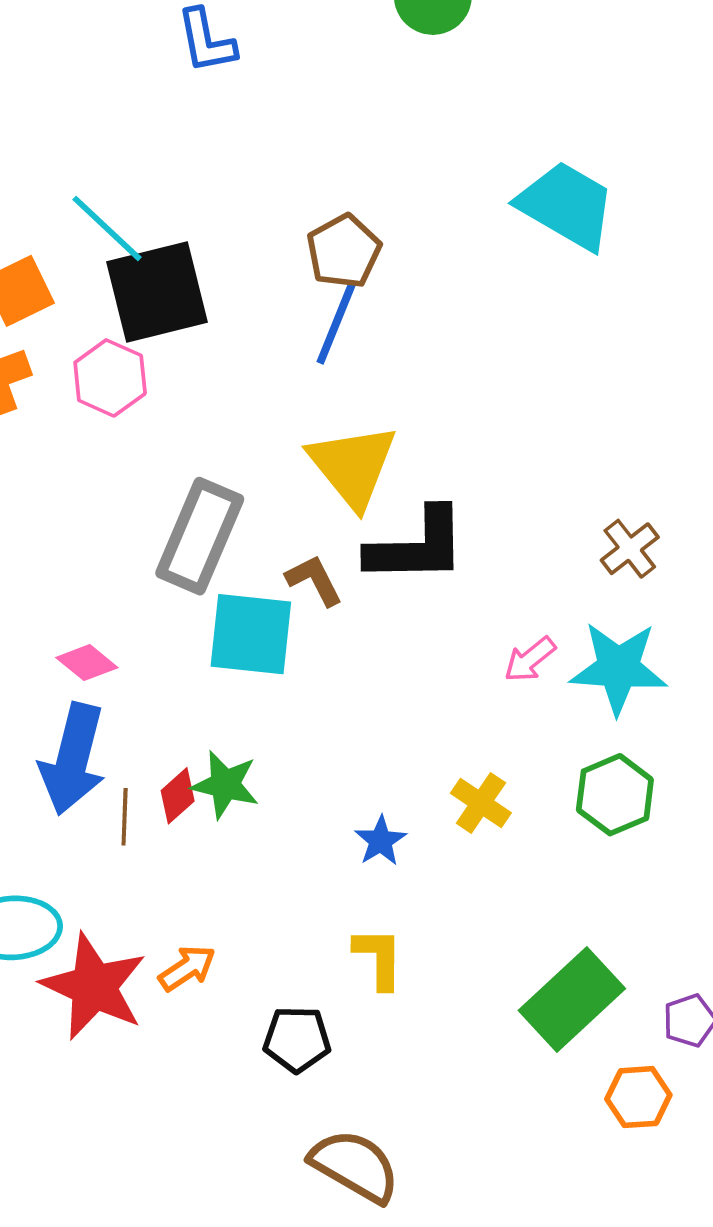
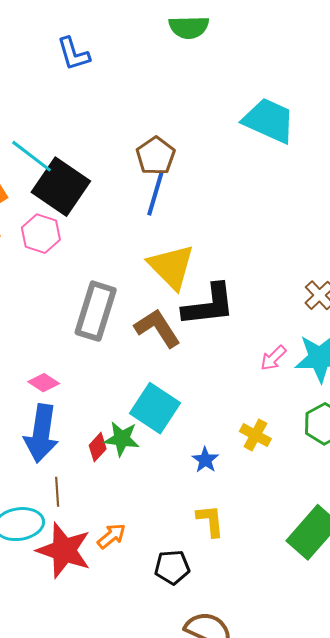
black square: (157, 292) -> (61, 187), turned -36
brown L-shape: (314, 580) -> (157, 328), size x1.5
cyan square: (251, 634) -> (155, 408), moved, turned 33
brown line: (125, 817) -> (57, 492), moved

